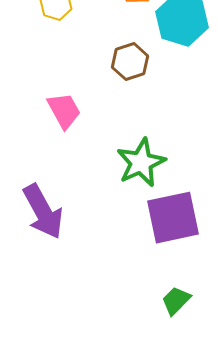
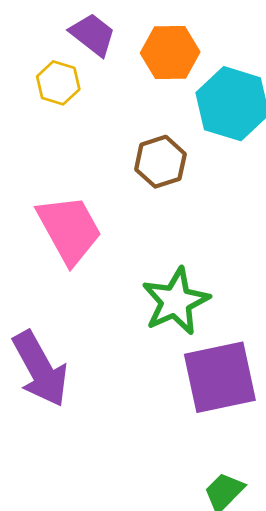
pink trapezoid: (64, 111) -> (69, 229), size x1.4

